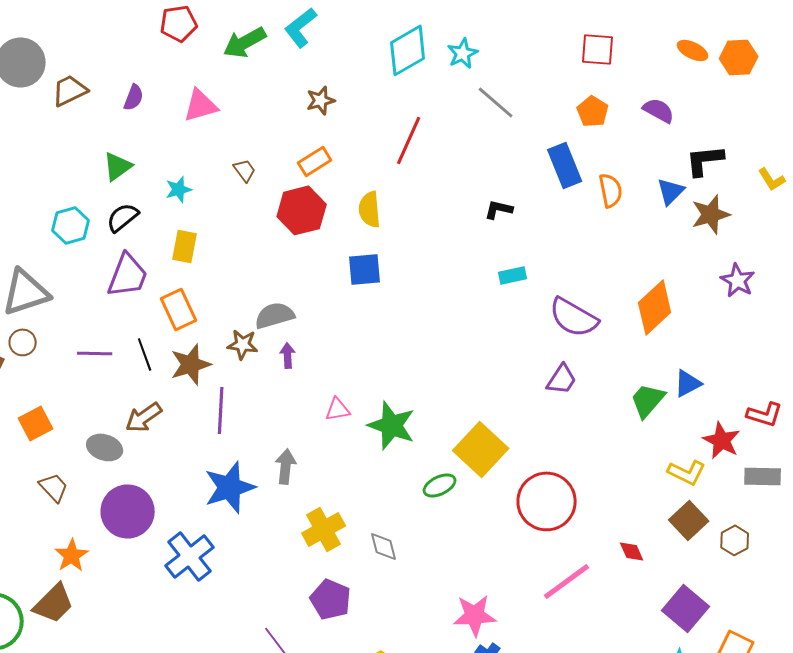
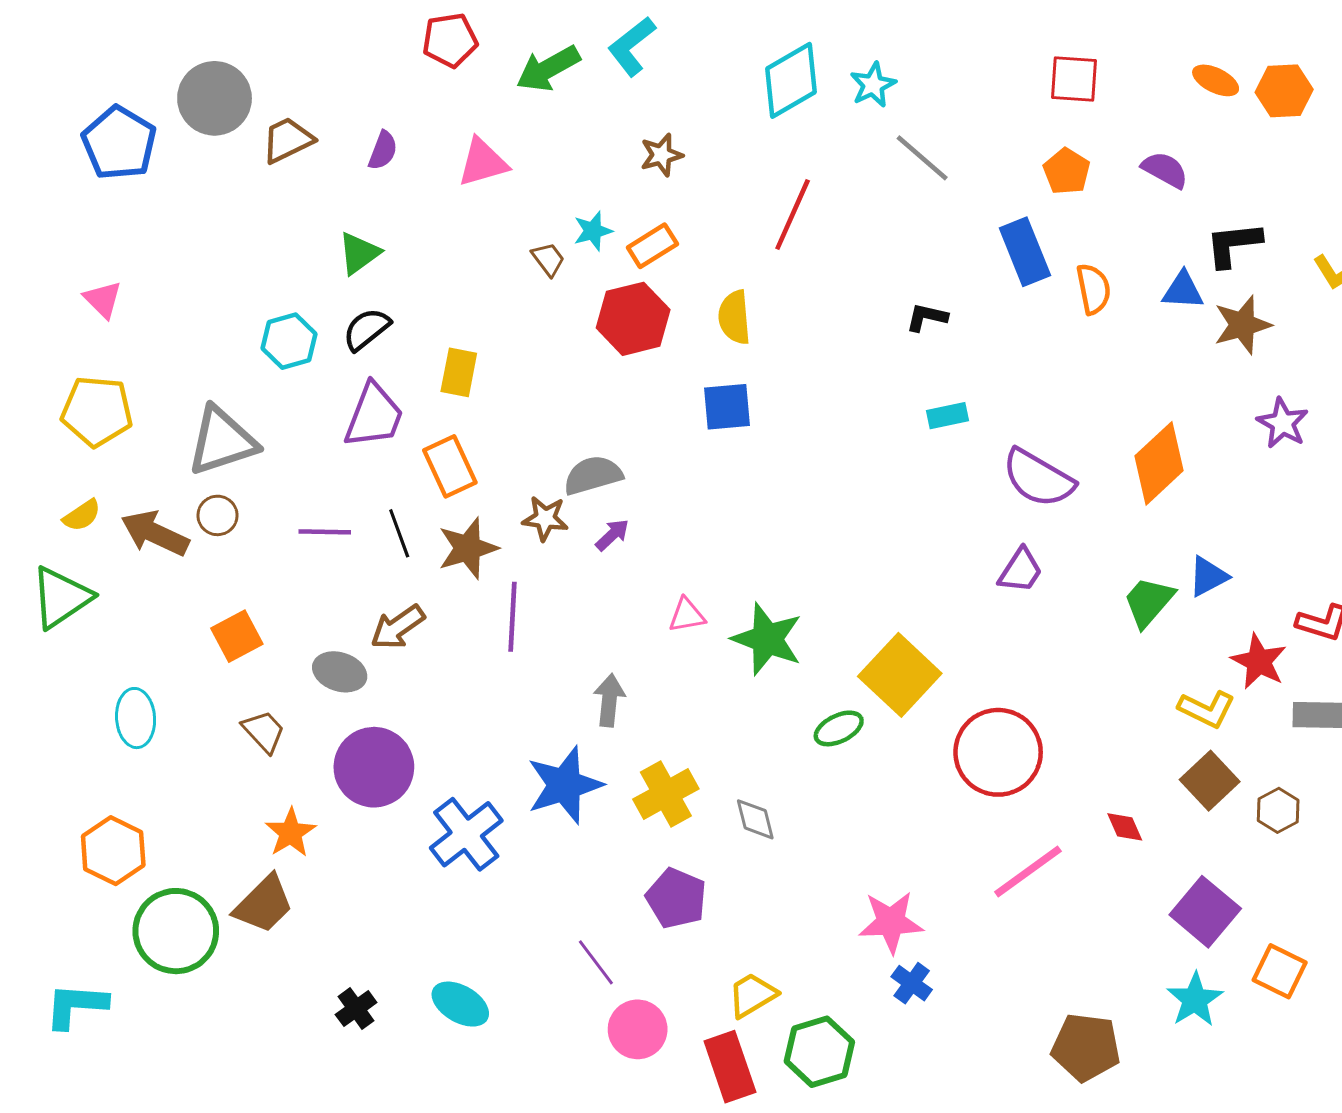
cyan star: (179, 189) -> (593, 231), moved
blue triangle: (671, 191) -> (1183, 290), turned 48
purple arrow: (288, 355) -> (612, 535), turned 50
blue star: (230, 487) -> (565, 785), moved

